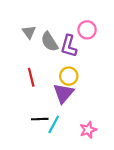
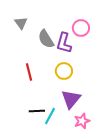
gray triangle: (29, 32) -> (21, 23), moved
purple triangle: (63, 93) -> (71, 99), moved

